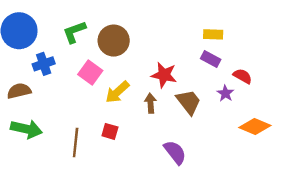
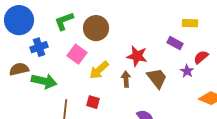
yellow rectangle: (213, 34) -> (190, 23), moved
red semicircle: (243, 76) -> (201, 57), turned -70
green arrow: (26, 129) -> (44, 81), moved

